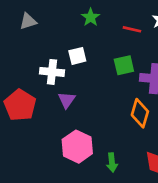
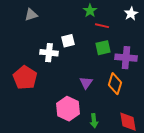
green star: (91, 17) -> (90, 11), moved
red line: (132, 29) -> (102, 26), moved
purple triangle: (67, 100) -> (86, 83), moved

